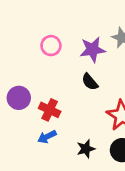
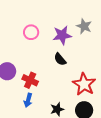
blue arrow: (47, 137) -> (28, 100), turned -48

